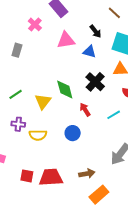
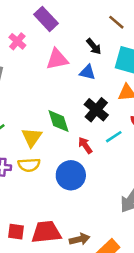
cyan line: (114, 115) -> (114, 137), moved
blue circle: (73, 133) -> (71, 175), size x1.5
yellow semicircle: (38, 135) -> (29, 165), moved
brown arrow: (87, 174) -> (80, 239), moved

